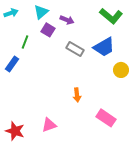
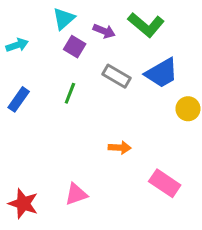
cyan arrow: (11, 13) -> (17, 45), moved
green L-shape: (111, 16) -> (146, 25), moved
green line: (25, 42) -> (70, 93), moved
orange arrow: (77, 95) -> (120, 148), turned -80

